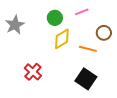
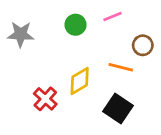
gray star: (15, 25) -> (21, 34), turned 30
yellow diamond: (62, 39) -> (80, 81), moved

